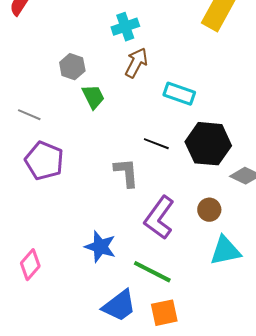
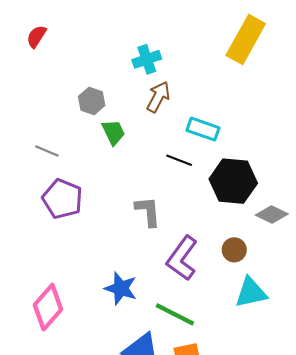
black line: (156, 144) -> (179, 160), moved
pink diamond: (30, 265) -> (48, 307), size x1.4

